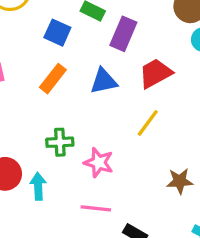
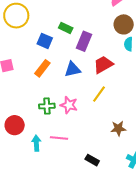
pink star: (99, 163) -> (69, 105), moved
cyan arrow: (38, 186) -> (36, 143), moved
pink line: (96, 208) -> (59, 138), moved

